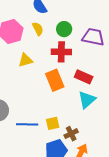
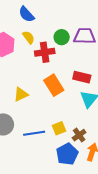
green circle: (64, 29) -> (62, 37), moved
red cross: (61, 52) -> (45, 52), moved
yellow triangle: (26, 60) -> (21, 94), moved

